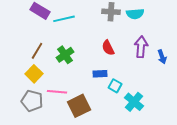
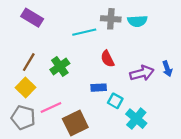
cyan line: (64, 19) -> (84, 32), moved
purple arrow: (141, 47) -> (142, 73), moved, turned 70
pink line: (57, 92) -> (51, 108), turned -30

